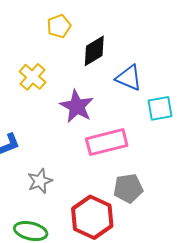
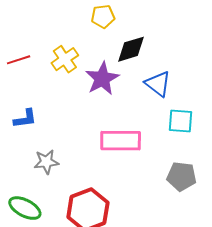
purple star: (77, 106) -> (102, 79), moved
gray pentagon: (128, 188) -> (181, 176), moved

